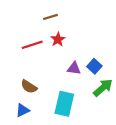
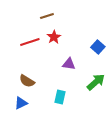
blue square: (94, 66) -> (98, 47), moved
cyan rectangle: (64, 104) -> (60, 97), size x0.6

